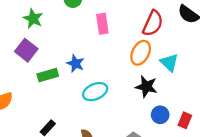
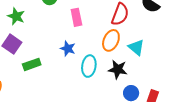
blue star: (75, 64) -> (68, 49), moved
cyan ellipse: (95, 92) -> (89, 66), moved, turned -55

